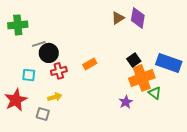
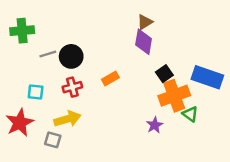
purple diamond: (138, 18) -> (144, 42), moved
black circle: (49, 53) -> (71, 56), moved
yellow arrow: (55, 97) -> (67, 119), size x1.5

